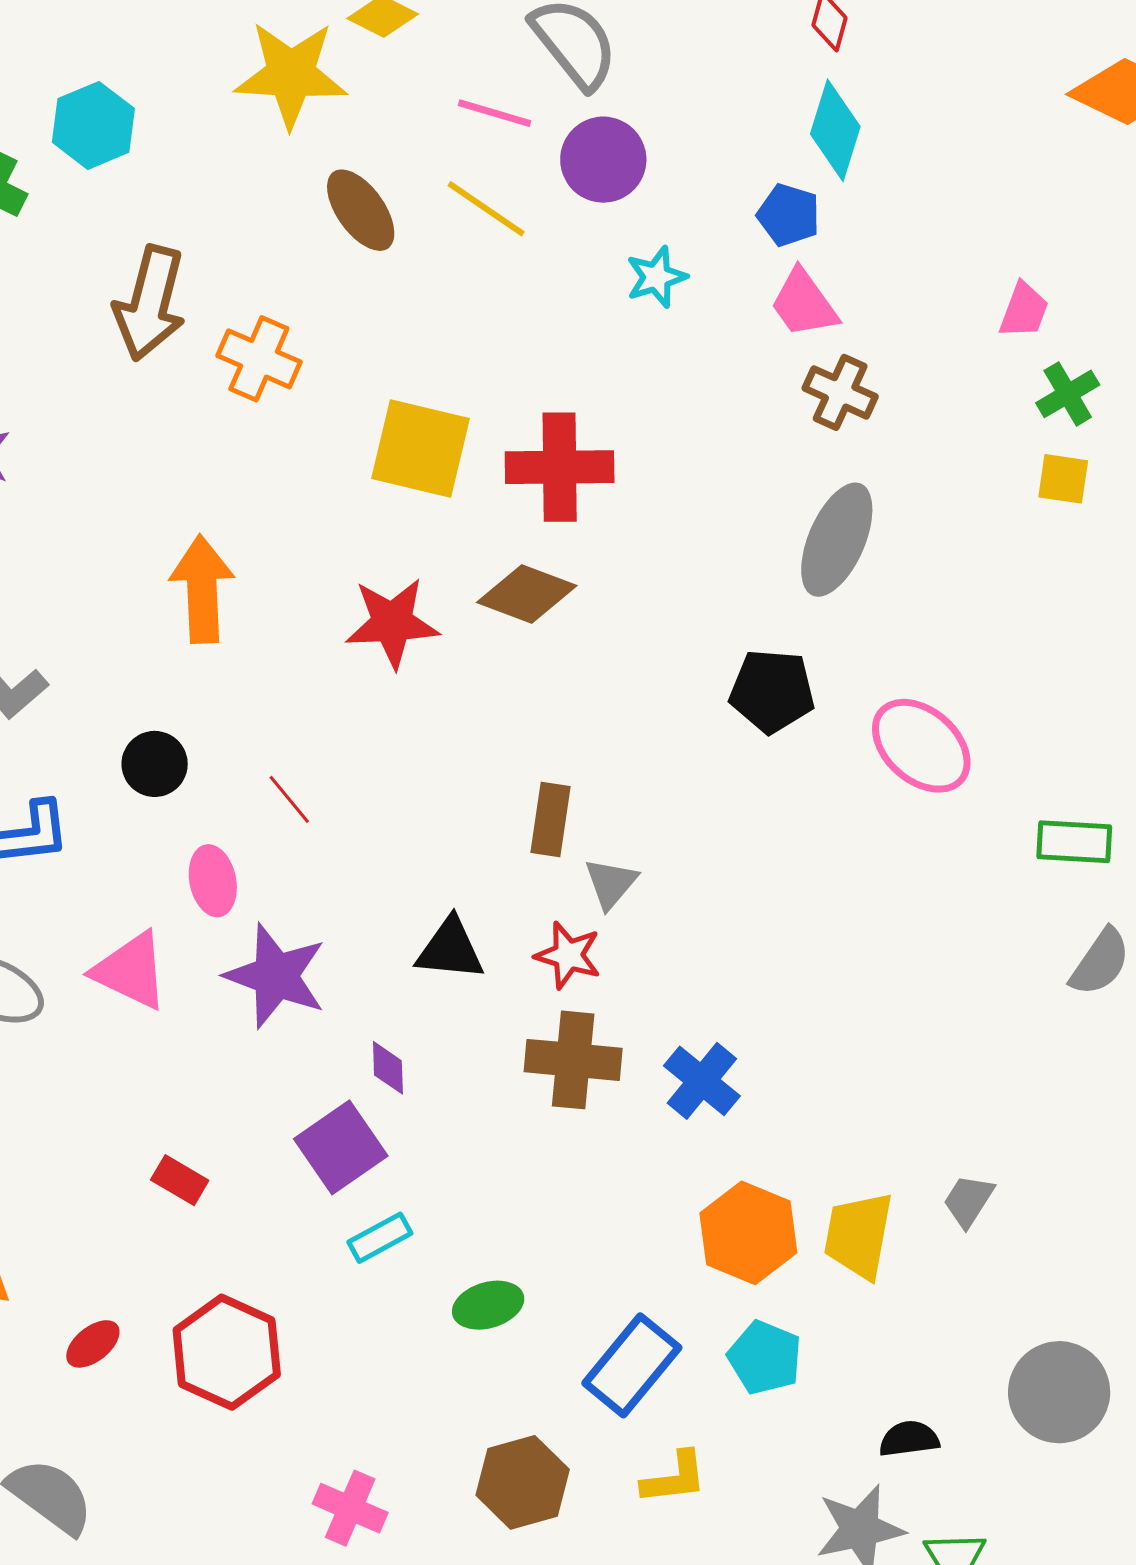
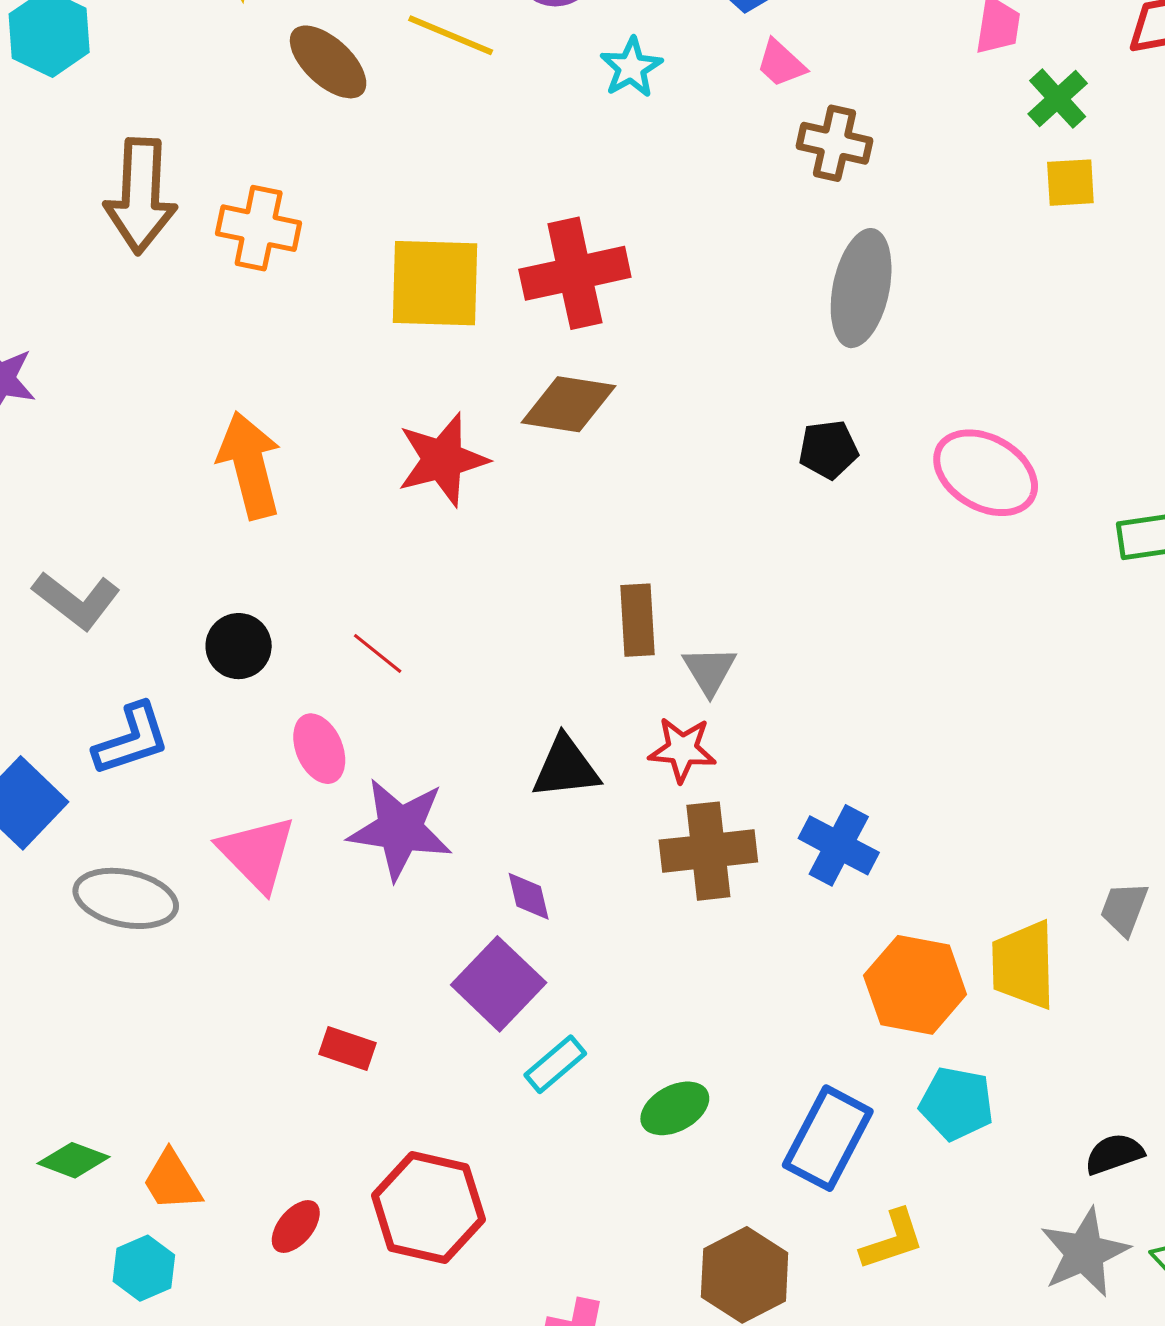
pink trapezoid: (804, 303) -> (781, 63), size x0.7
black pentagon: (772, 691) -> (828, 450), size x0.7
pink triangle: (131, 971) -> (257, 853), turned 32

